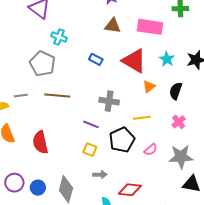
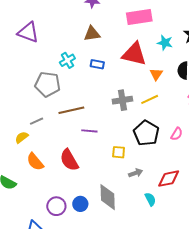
brown triangle: (113, 26) -> (92, 34), moved
cyan cross: (59, 37) -> (67, 60), moved, turned -35
yellow line: (142, 118) -> (150, 99), moved
purple line: (91, 124) -> (89, 131), moved

